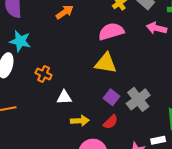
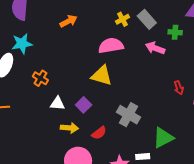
cyan star: (20, 41) -> (22, 44), turned -30
purple square: (112, 97) -> (84, 105), moved
gray cross: (138, 99) -> (129, 115), turned -30

